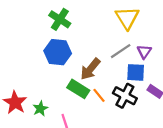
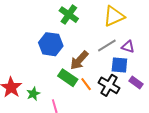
yellow triangle: (127, 18) -> (114, 16), turned 35
green cross: (60, 19) -> (69, 15), moved
purple triangle: (144, 52) -> (128, 47), turned -48

